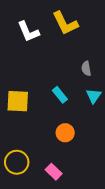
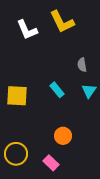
orange circle: (65, 133) -> (63, 136), moved

